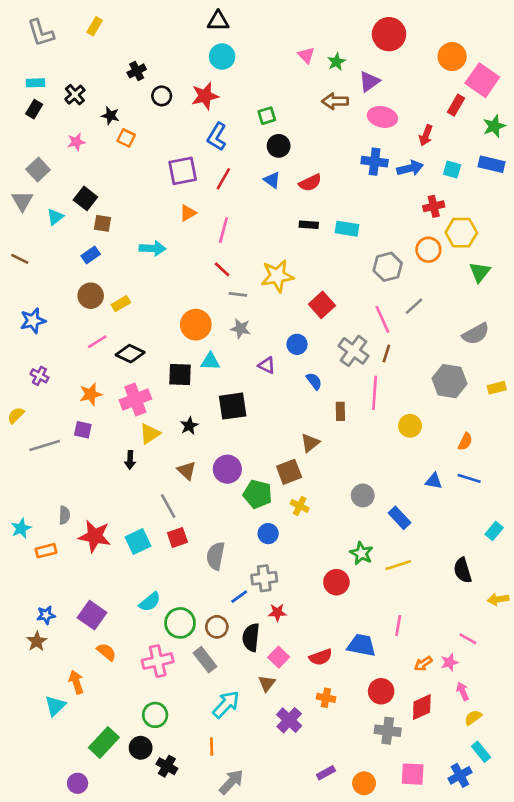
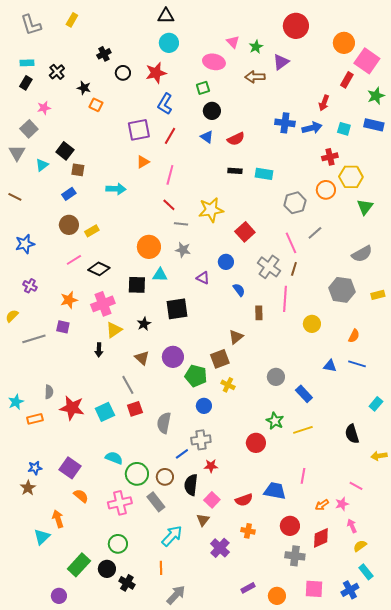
pink ellipse: (382, 117) -> (214, 62), moved
pink star: (76, 142) -> (44, 108), moved
cyan semicircle: (150, 602) -> (114, 458), turned -120

